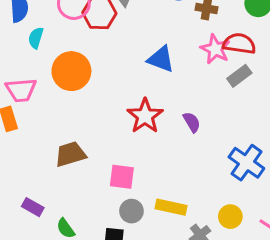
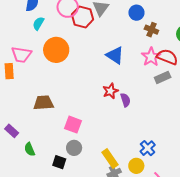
red star: (145, 116) -> (110, 91), moved, size x0.7
blue cross: (246, 163) -> (148, 148), moved, size x0.7
yellow rectangle: (171, 207) -> (110, 158), moved, turned 30

